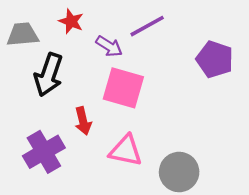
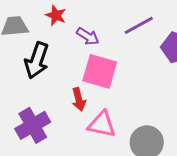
purple line: (147, 26) -> (139, 25), moved
red arrow: (83, 121) -> (79, 99), moved

